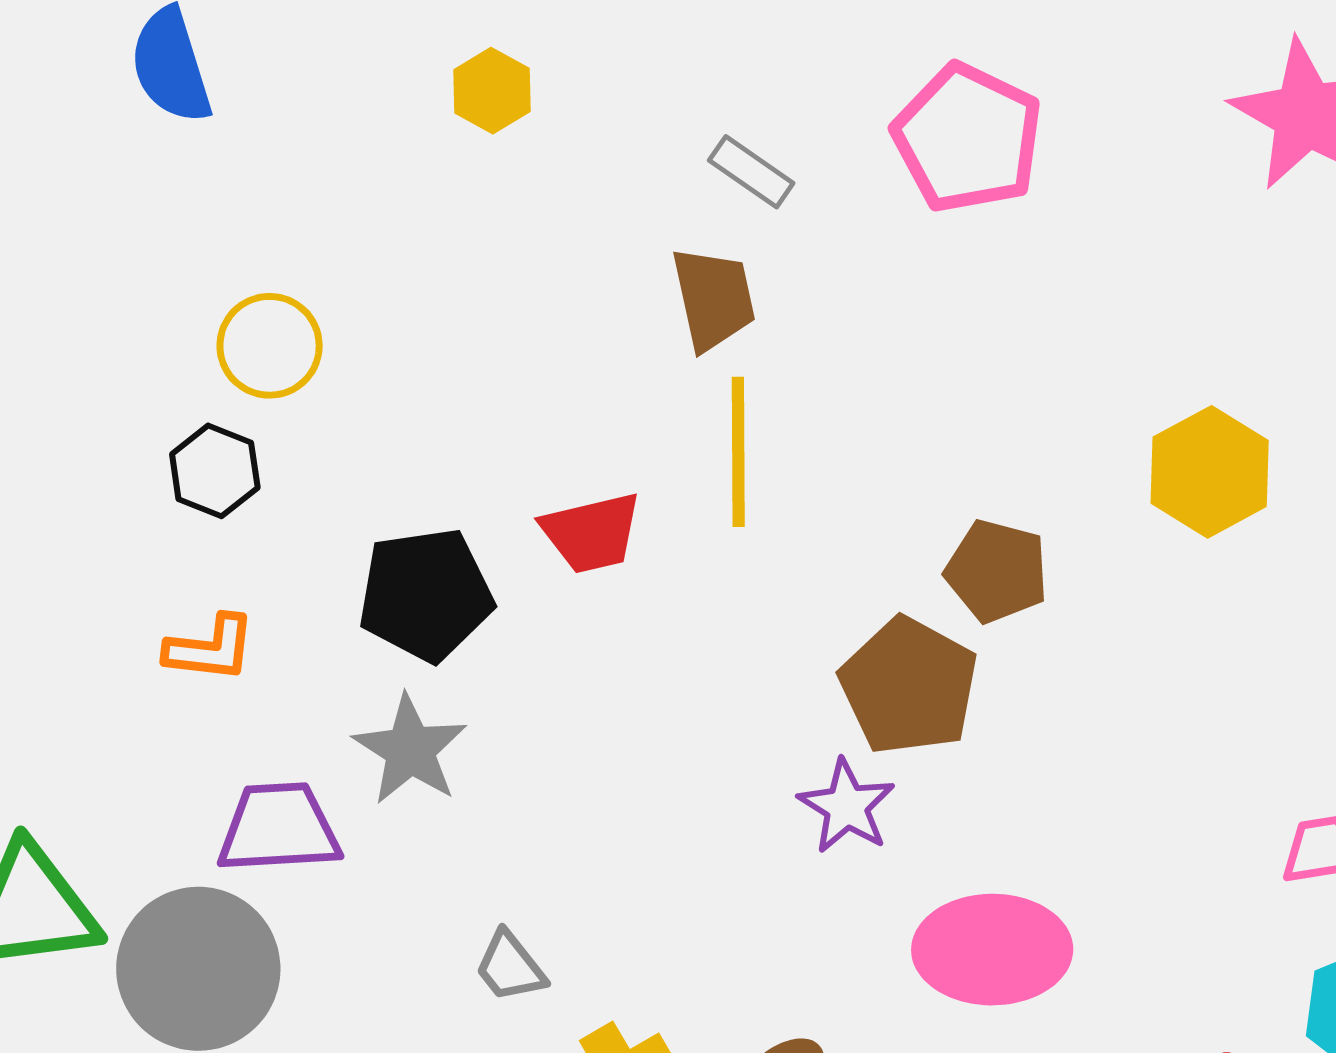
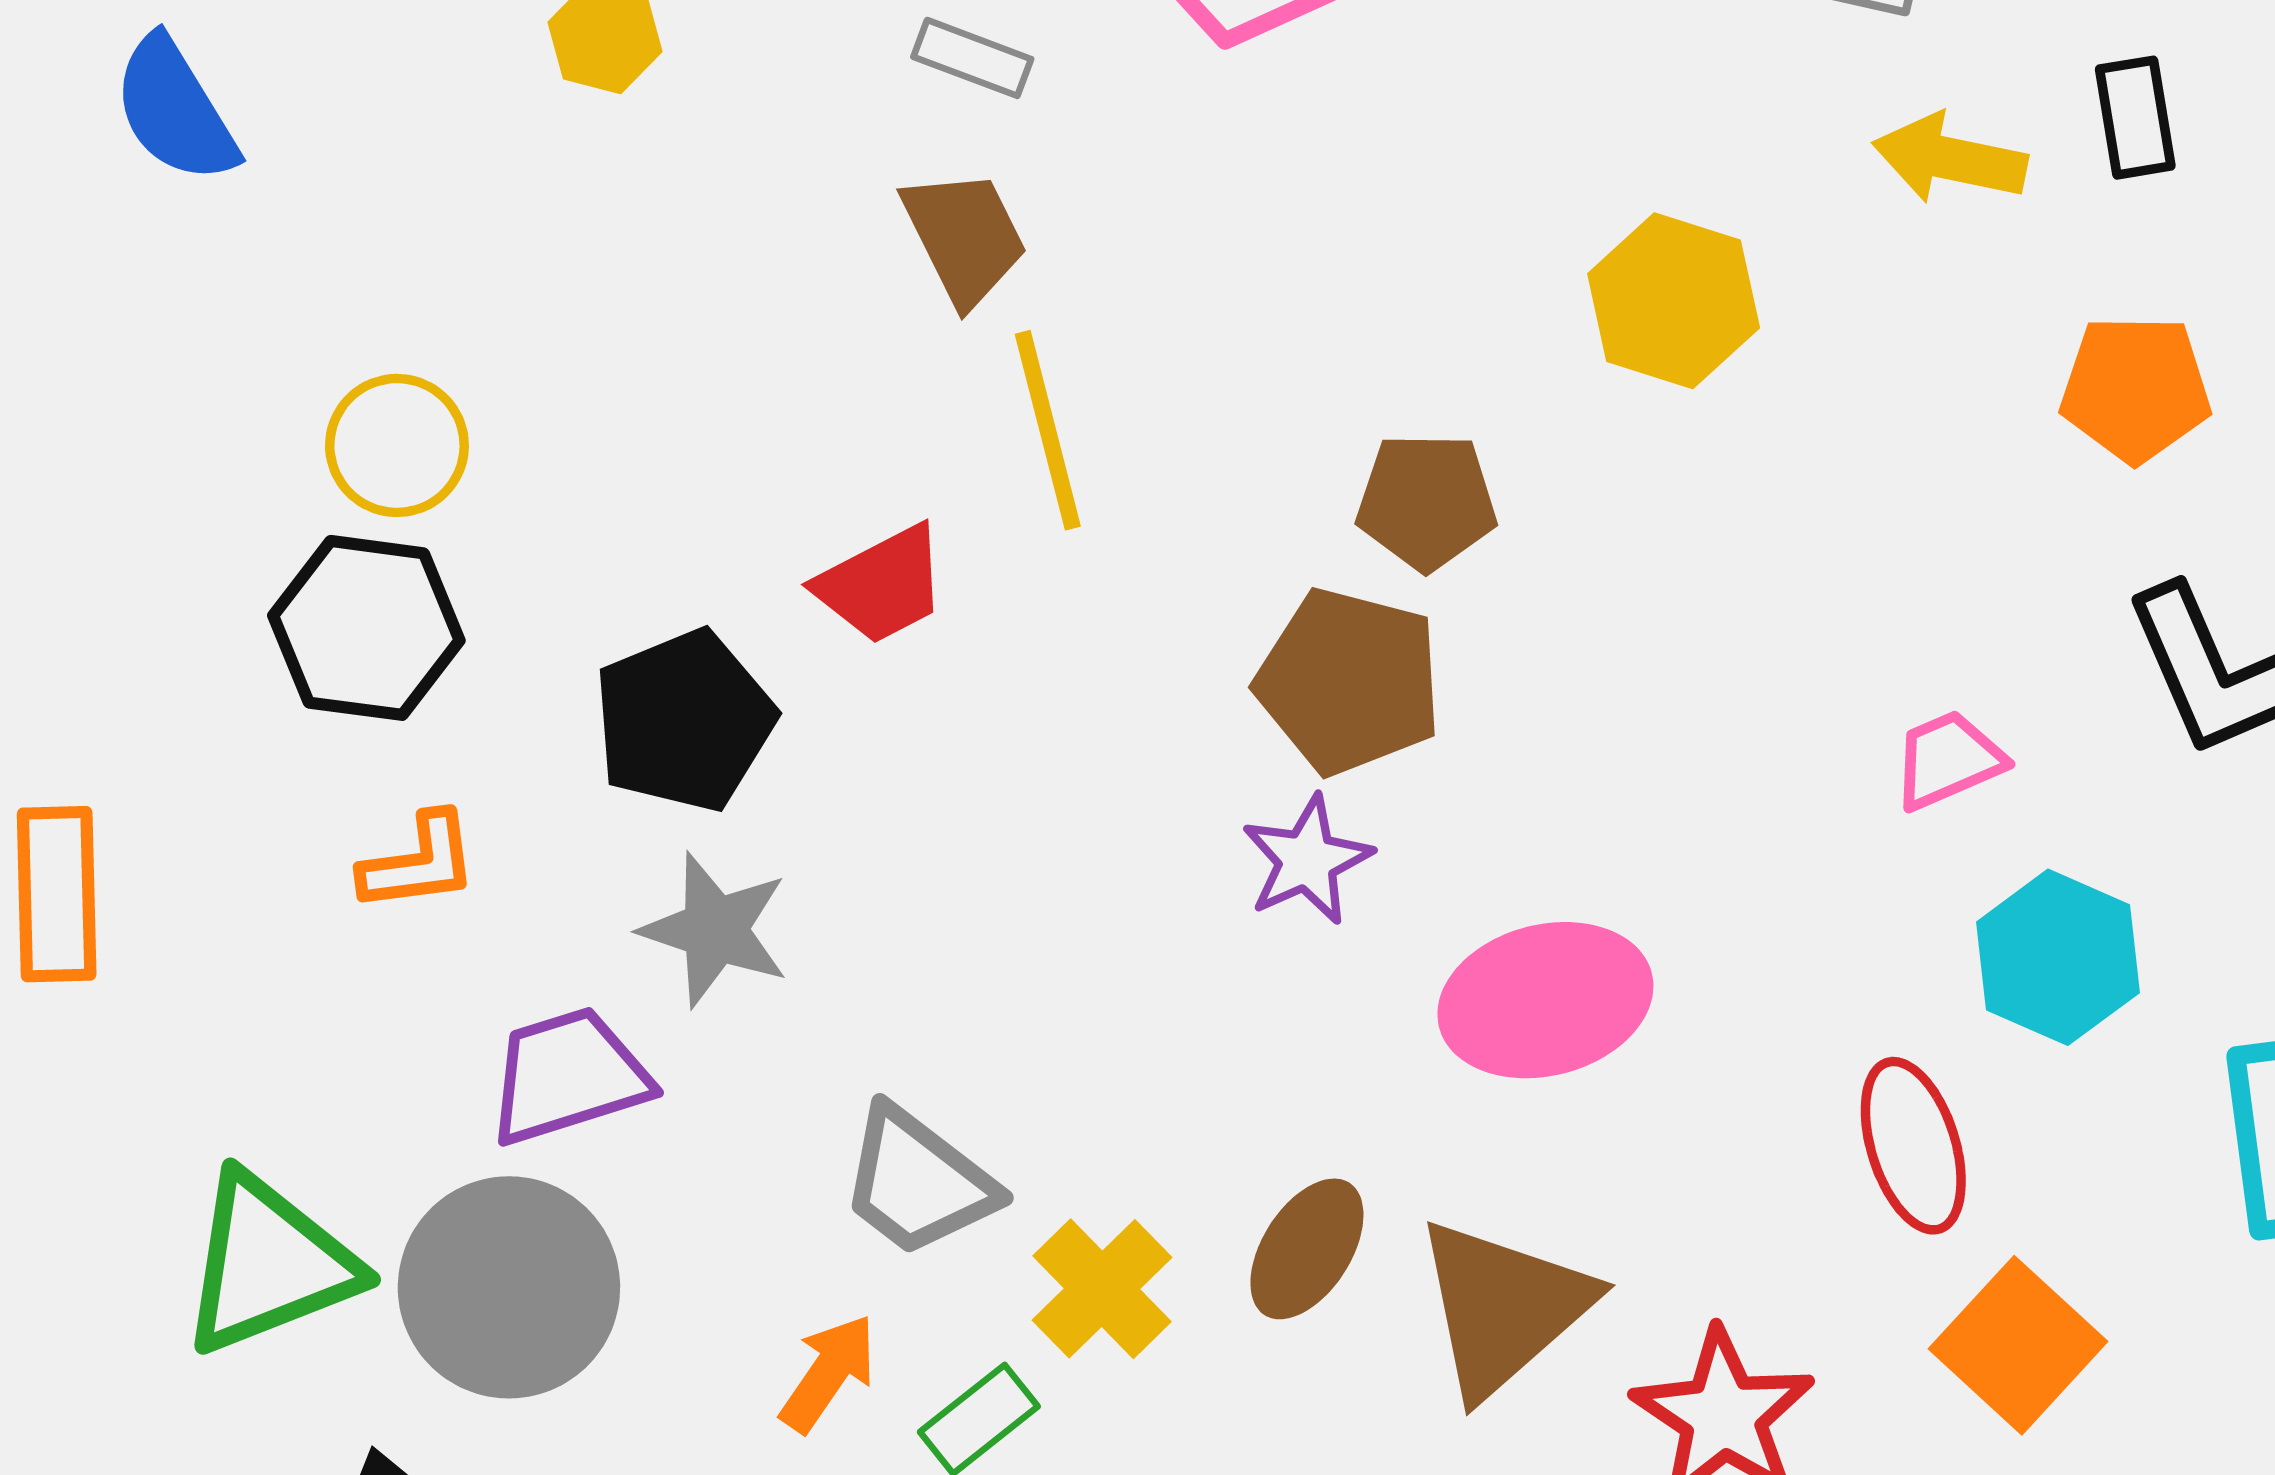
black hexagon: (215, 471) -> (366, 628), size x1.5
purple star: (847, 806) -> (1307, 860), turned 30
gray trapezoid: (510, 967) -> (918, 1182), size x1.6

